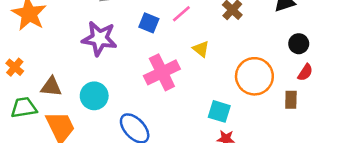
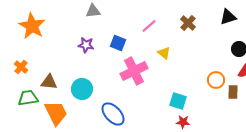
blue square: (149, 23) -> (118, 43), moved
purple star: (99, 39) -> (86, 45), size x0.6
orange circle: (254, 76) -> (216, 80), moved, size x0.6

